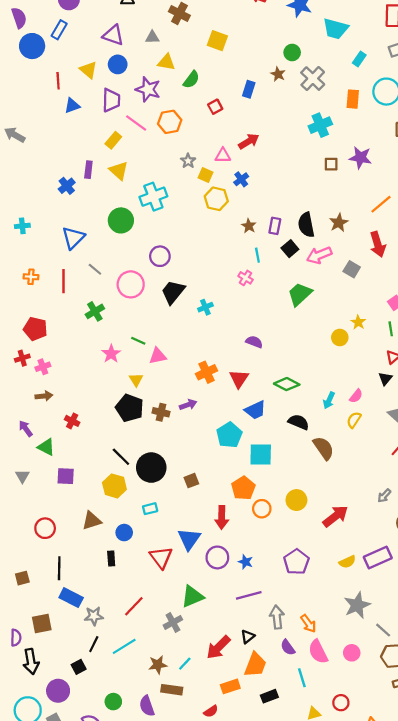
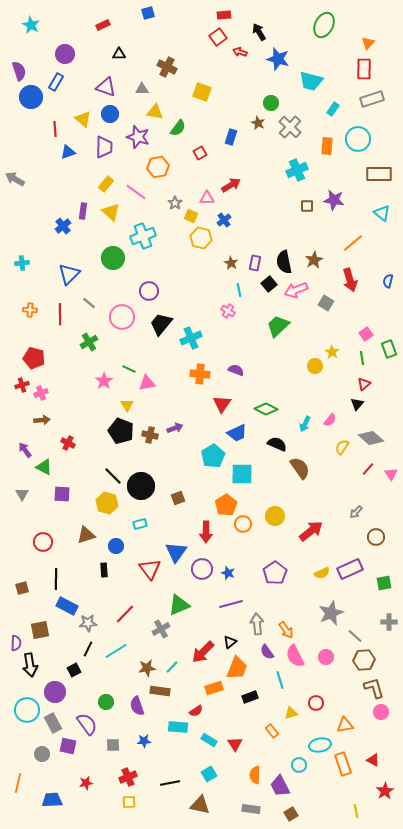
pink line: (136, 123) -> (136, 192), moved
cyan cross: (205, 307) -> (191, 338), size x1.5
orange cross: (207, 372) -> (200, 374), moved, turned 30
yellow semicircle: (354, 420) -> (342, 447), moved

